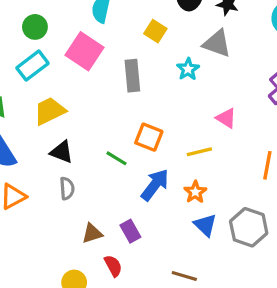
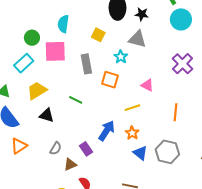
green circle: (35, 27) -> (32, 38), moved
pink square: (84, 51) -> (55, 51), turned -30
orange square: (149, 137) -> (110, 80), moved
green line: (116, 158) -> (76, 100), moved
gray semicircle: (67, 188) -> (56, 148), moved, turned 40
purple rectangle: (130, 231) -> (86, 149), moved

